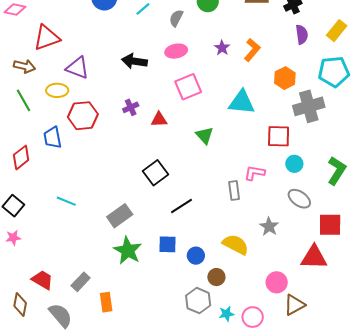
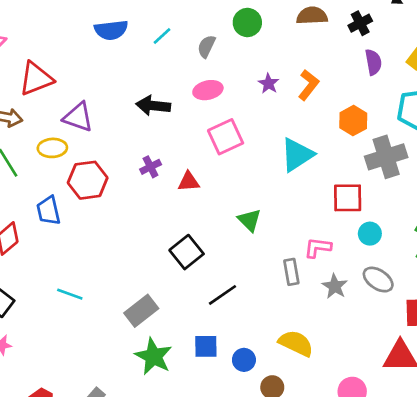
cyan triangle: (242, 102) -> (297, 155), turned -36
green triangle: (205, 135) -> (250, 220), moved
gray star: (269, 227) -> (335, 286), moved

